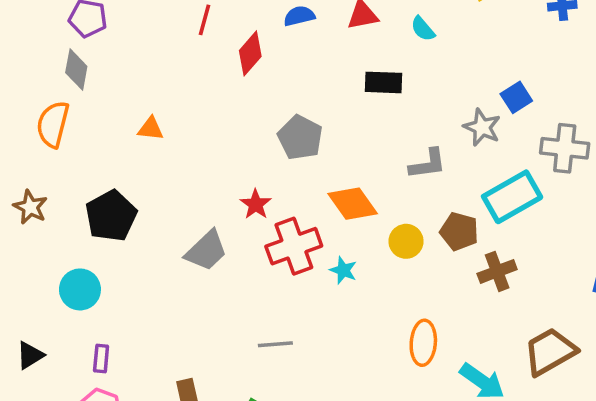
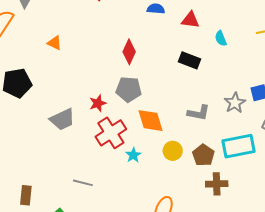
red diamond: (250, 53) -> (129, 52), moved, turned -35
gray pentagon: (300, 138) -> (129, 89), moved, turned 30
red cross: (294, 246) -> (111, 133), turned -32

